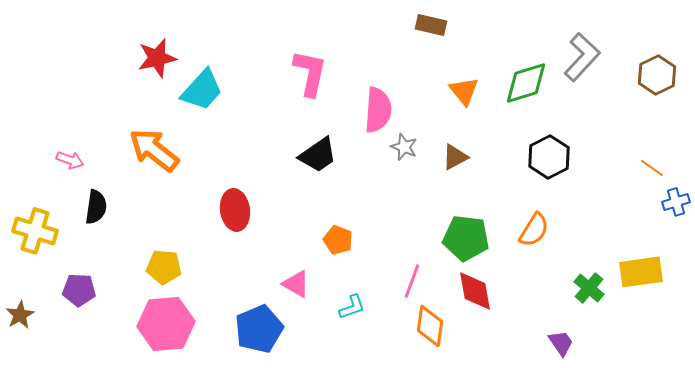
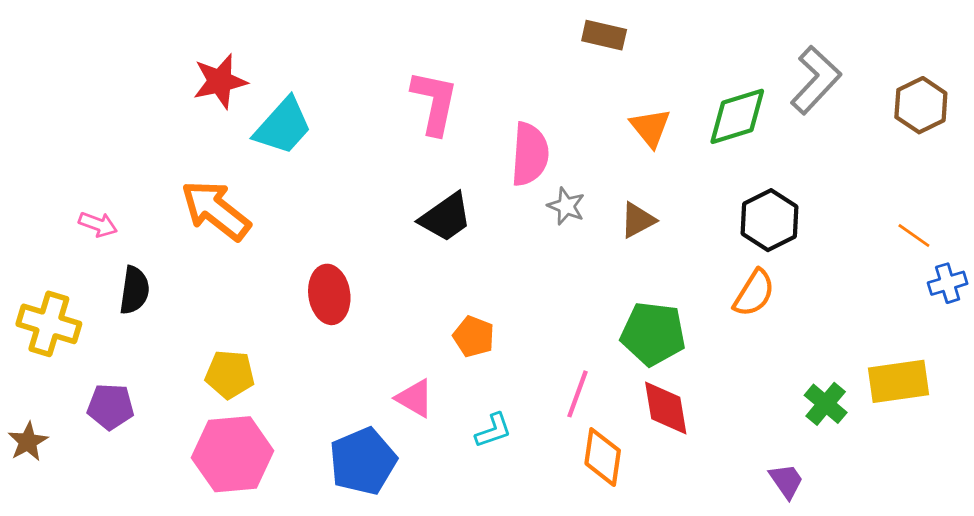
orange semicircle: (534, 230) -> (754, 293), moved

